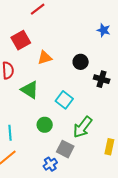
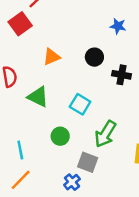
blue star: (104, 30) -> (118, 26), moved
red square: (21, 40) -> (20, 24), moved

